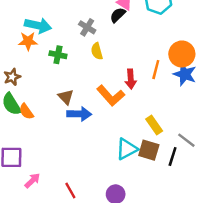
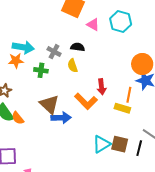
black semicircle: (118, 15) -> (78, 47), moved, turned 56
gray cross: (87, 27) -> (54, 52), moved
orange line: (156, 70) -> (129, 95), moved
brown triangle: (66, 97) -> (49, 104), size x1.5
yellow rectangle: (154, 125) -> (122, 108), moved, turned -35

